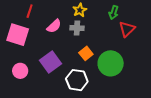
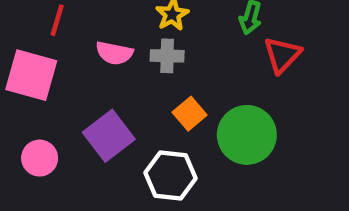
pink semicircle: (54, 26) -> (114, 53), turned 56

